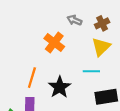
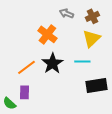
orange line: (32, 78) -> (26, 67), turned 36
black star: (60, 87) -> (52, 63), moved

